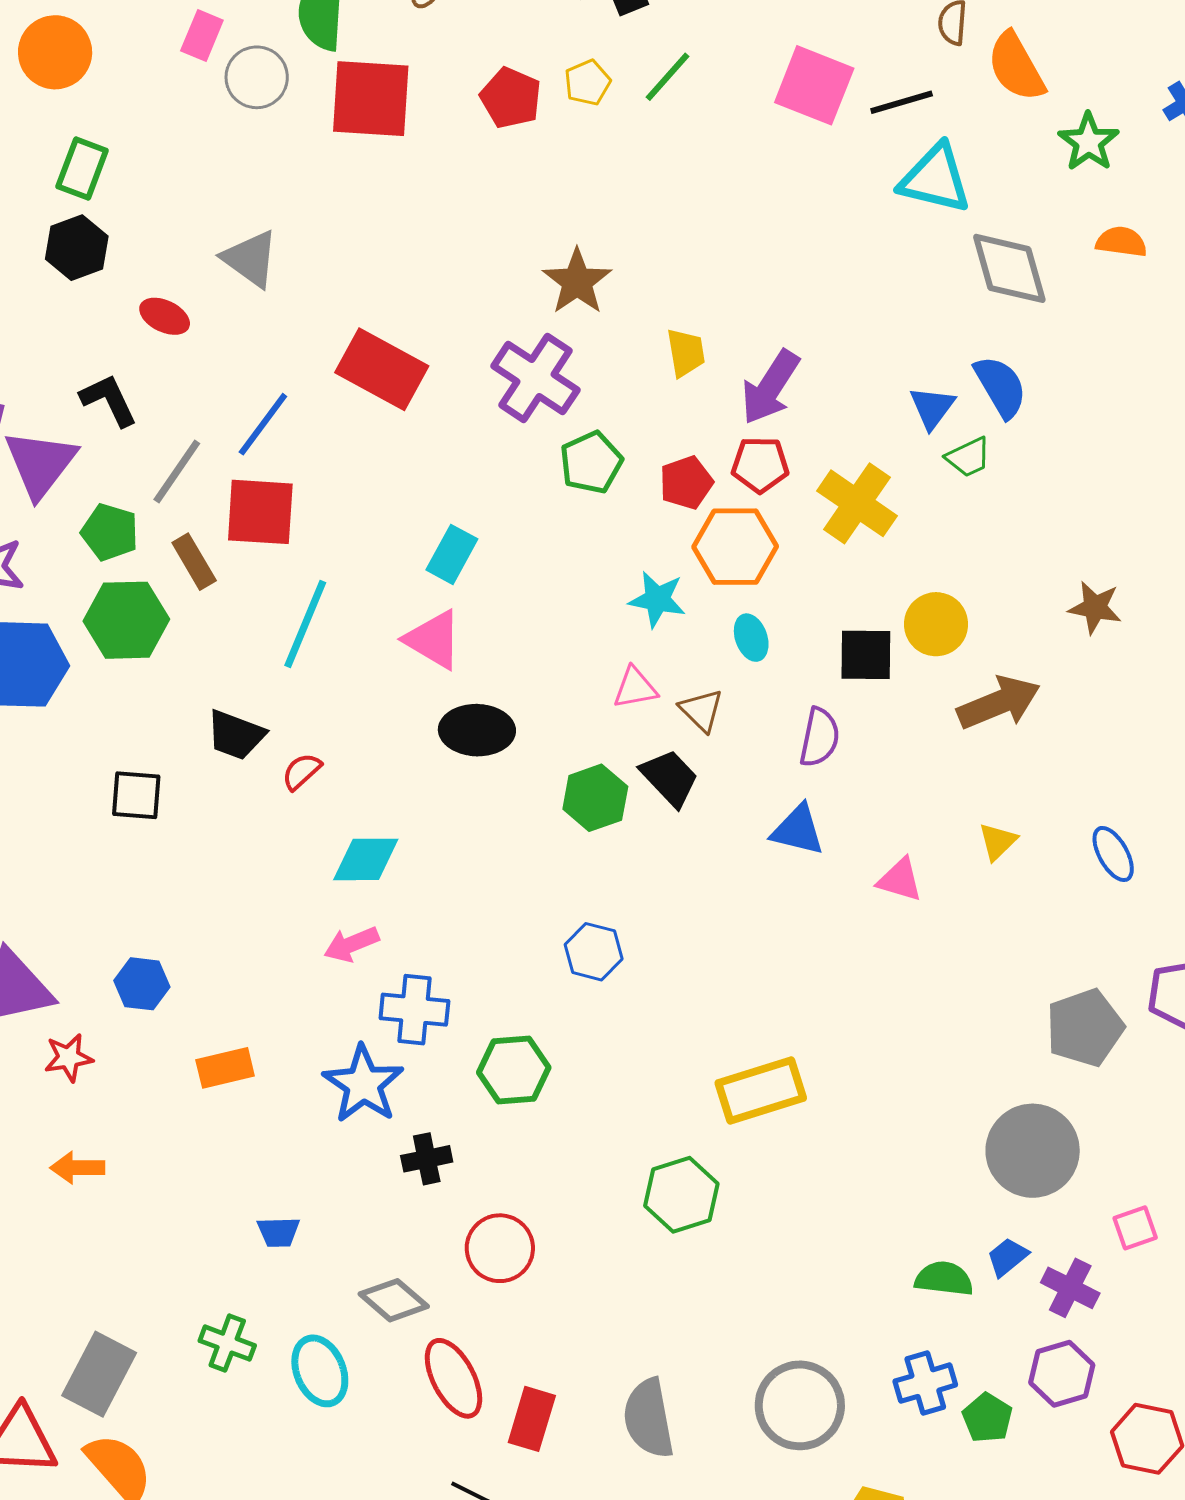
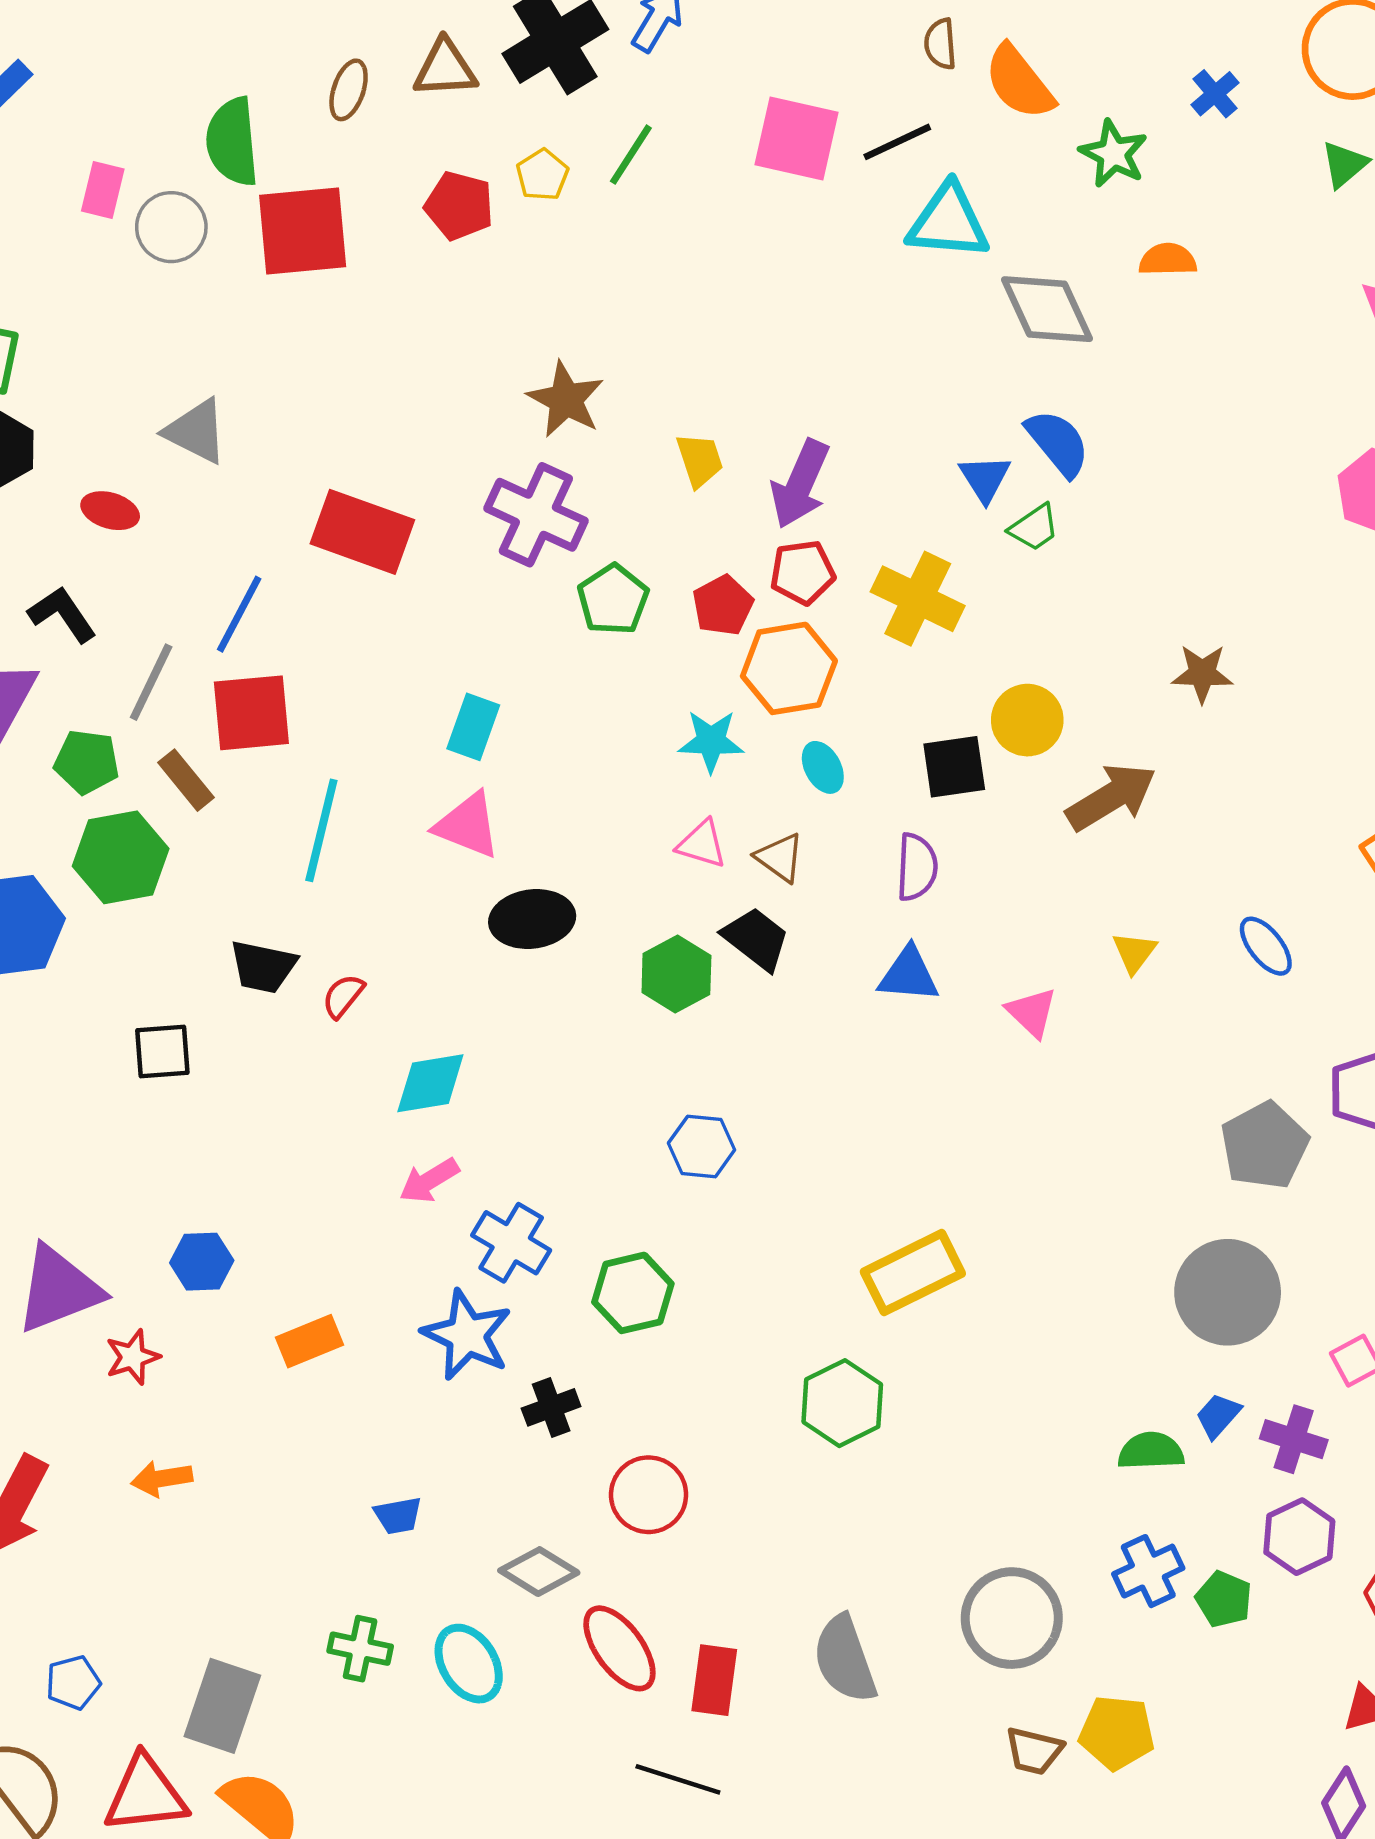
pink triangle: (635, 688) -> (702, 844), turned 36
pink triangle: (900, 880) -> (1032, 1012), turned 36
blue cross: (414, 1010) -> (511, 1243), turned 34

